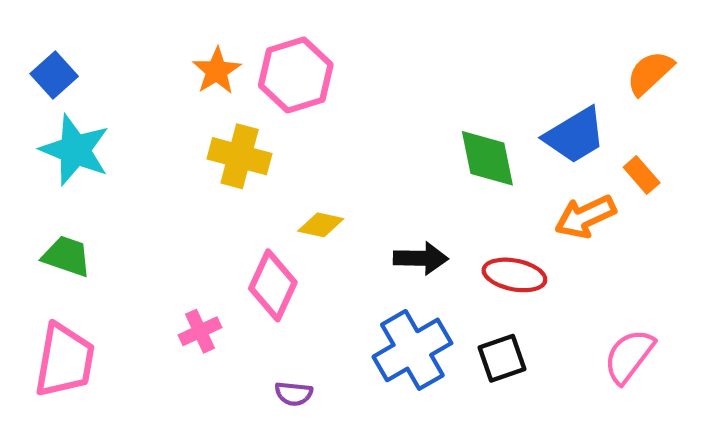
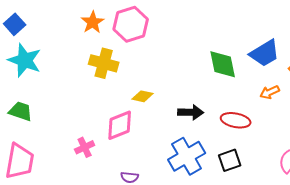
orange arrow: (585, 217) -> (270, 92), size x0.7
pink diamond: (273, 285) -> (120, 125), turned 44

